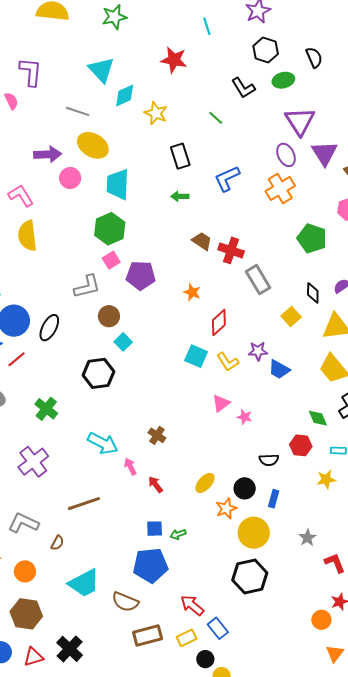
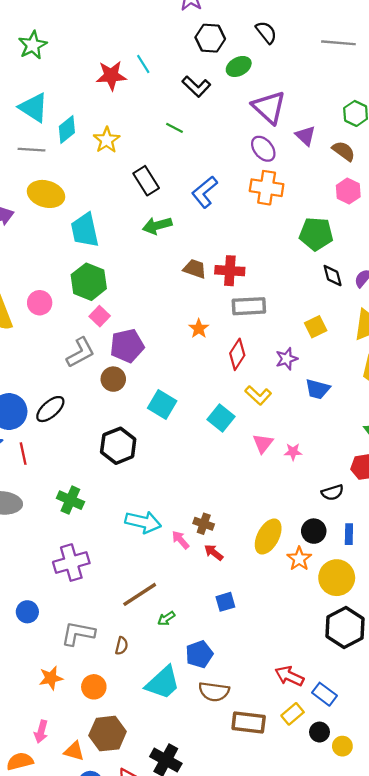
cyan line: (207, 26) -> (143, 64), moved
gray line: (78, 111) -> (32, 150), moved
yellow star: (156, 113) -> (107, 140), turned 30
purple triangle: (324, 153) -> (305, 136), size x0.7
pink circle: (70, 178) -> (40, 303), moved
orange cross: (280, 188) -> (267, 188), turned -36
green arrow: (180, 196) -> (157, 225), size x1.4
purple pentagon: (141, 275) -> (127, 346), moved
gray rectangle: (258, 280) -> (249, 306), moved, turned -48
orange star: (192, 292) -> (199, 329), turned 30
black diamond: (313, 293) -> (333, 276), moved
yellow square: (291, 317) -> (316, 327), turned 30
black ellipse: (49, 328) -> (50, 409), turned 36
cyan square: (123, 342) -> (162, 405), moved, size x1.4
purple star: (258, 351) -> (287, 359), moved
cyan square: (196, 356) -> (221, 418), moved, turned 30
red line: (17, 359) -> (23, 454), turned -48
brown cross: (157, 435) -> (204, 524), moved
purple cross: (33, 462) -> (71, 563), turned 36
yellow ellipse: (205, 483) -> (268, 537), size x1.4
green arrow: (178, 534) -> (166, 618), moved
blue pentagon: (150, 565) -> (199, 654), moved, size x0.7
brown rectangle: (148, 635) -> (249, 723), turned 36

